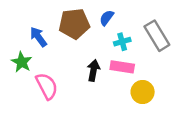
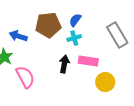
blue arrow: (38, 37) -> (18, 36), turned -36
cyan cross: (122, 42) -> (74, 38), moved

